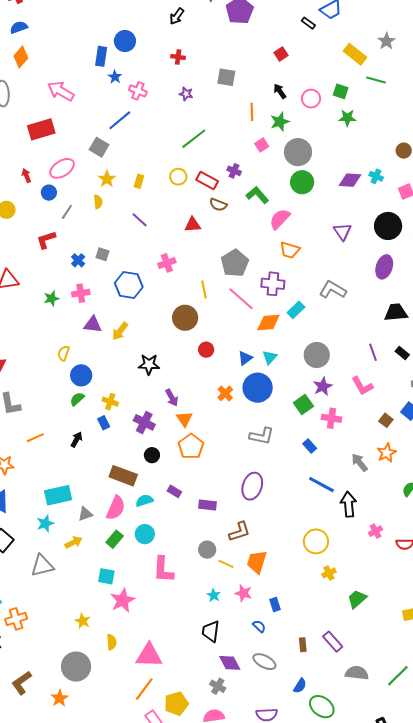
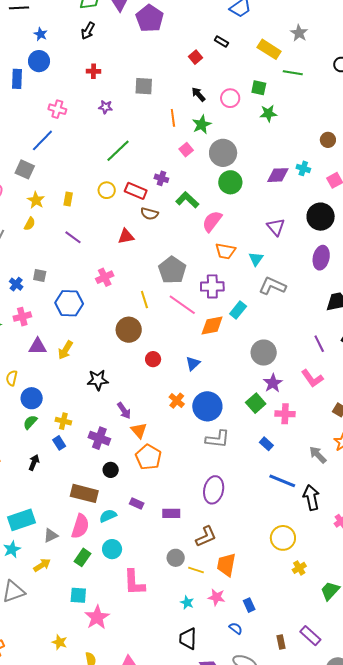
black rectangle: (308, 23) -> (221, 42), moved
blue star: (115, 77) -> (41, 34), moved
yellow semicircle: (98, 202) -> (30, 224), turned 40
cyan triangle: (270, 357) -> (256, 259), moved
blue circle: (258, 388) -> (207, 406), moved

